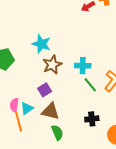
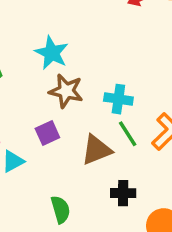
brown star: (52, 65) -> (66, 91), turned 30
brown triangle: (50, 111) -> (96, 150), moved, turned -42

